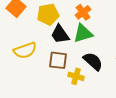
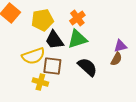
yellow semicircle: (25, 50) -> (33, 56), moved
yellow cross: (76, 76) -> (40, 82), moved

